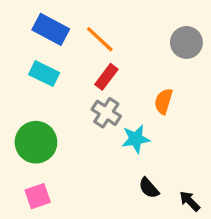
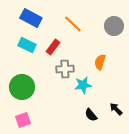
orange line: (100, 39) -> (73, 24), moved
red rectangle: (106, 77) -> (53, 47), moved
gray cross: (106, 113) -> (65, 69), turned -36
black arrow: (190, 201) -> (116, 109), moved

